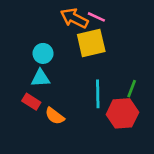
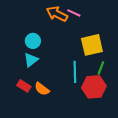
yellow square: (91, 43) -> (92, 45), moved
cyan triangle: (40, 78) -> (31, 60), turned -35
red rectangle: (31, 102) -> (24, 86), moved

